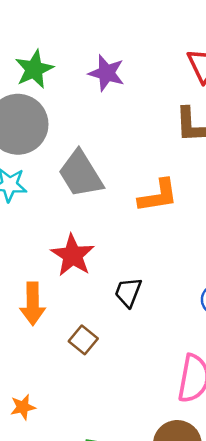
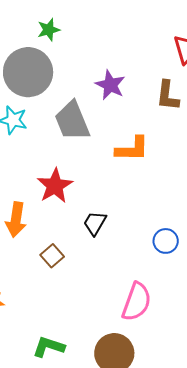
green star: (34, 69) -> (49, 30), size x0.7
purple star: (106, 73) -> (110, 85), moved

